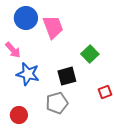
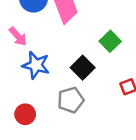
black square: (67, 76) -> (83, 68), turned -30

